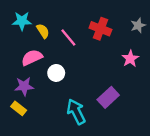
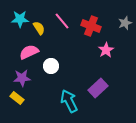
pink line: (68, 38) -> (62, 21), moved
pink star: (130, 59) -> (106, 50), moved

